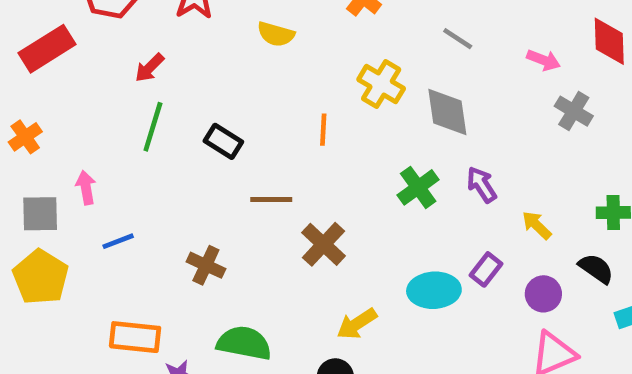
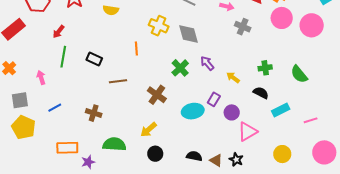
pink arrow: (86, 188) -> (41, 77), moved
brown cross: (323, 244) -> (157, 95), moved
purple circle: (543, 294) -> (232, 112), moved
yellow arrow: (357, 324) -> (149, 130), moved

